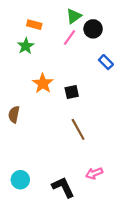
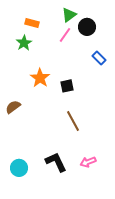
brown semicircle: (14, 114) -> (13, 107), turned 42
black L-shape: (63, 187) -> (56, 162), moved

